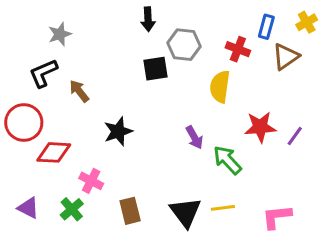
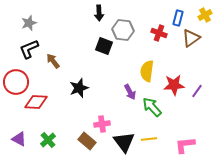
gray star: (60, 34) -> (29, 23), moved
black square: (156, 69) -> (104, 46), turned 30
yellow semicircle: (220, 87) -> (147, 71), moved
pink cross: (91, 181) -> (102, 124), moved, turned -35
brown rectangle: (130, 211) -> (87, 141), turned -36

